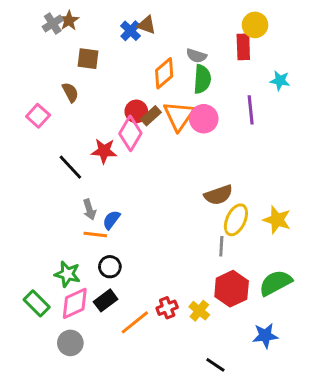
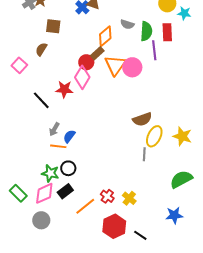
red rectangle: (243, 47) -> (167, 32), moved
green semicircle: (202, 79) -> (146, 31), moved
cyan star: (280, 81) -> (184, 13), moved
brown semicircle: (70, 92) -> (41, 49), turned -120
purple line: (251, 110) -> (154, 50), moved
brown rectangle: (151, 116) -> (97, 53), moved
gray arrow: (89, 210) -> (54, 129), turned 48
green star: (67, 274) -> (50, 173), moved
red hexagon: (232, 289) -> (114, 226), moved
red cross: (167, 308) -> (107, 196), turned -32

